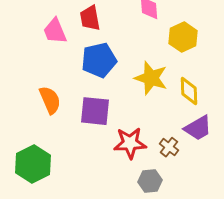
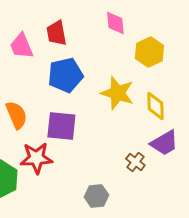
red star: (130, 143) -> (36, 158), moved
gray hexagon: (150, 181) -> (96, 196), moved

